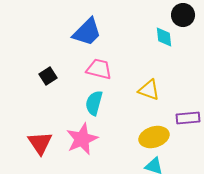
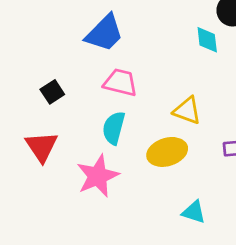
yellow ellipse: (154, 137) -> (167, 152), moved
red triangle: (40, 143) -> (42, 147), moved

